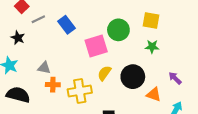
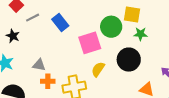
yellow square: (151, 21) -> (132, 15), moved
green star: (152, 47) -> (140, 34), moved
black circle: (133, 77) -> (129, 60), moved

